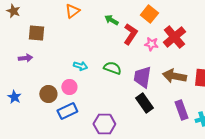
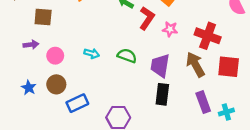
red cross: (174, 37) -> (208, 36), moved, turned -30
brown arrow: (174, 76) -> (195, 65), turned 50
pink circle: (69, 87) -> (55, 56), moved
blue star: (14, 97) -> (29, 88), moved
black rectangle: (144, 103) -> (162, 94), turned 42

